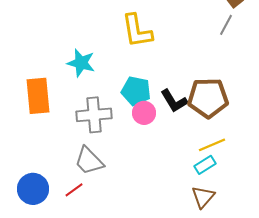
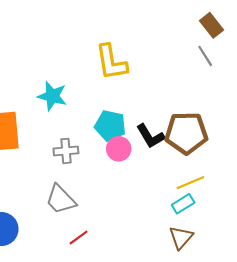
gray line: (226, 25) -> (205, 56), turned -60
gray cross: (94, 115) -> (66, 151), size x0.7
red line: (74, 190) -> (79, 237), moved

